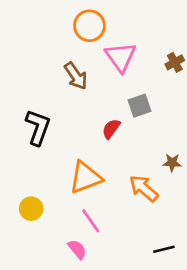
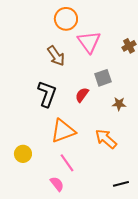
black L-shape: (38, 127) -> (47, 94), moved
brown star: (172, 163) -> (119, 104), moved

